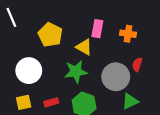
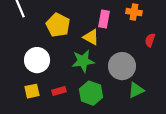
orange cross: (128, 34) -> (134, 12), moved
red semicircle: (137, 64) -> (150, 40), moved

